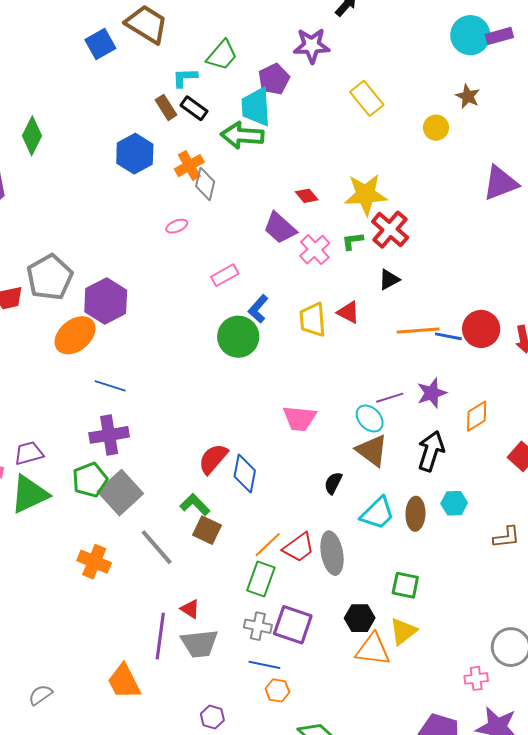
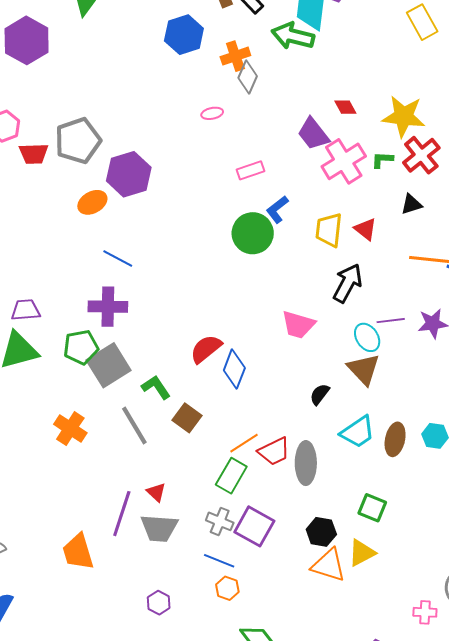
pink cross: (315, 250) -> (344, 161), size x1.4
orange ellipse: (75, 335) -> (92, 202), size x0.7
black arrow: (431, 451) -> (348, 283), moved
green L-shape: (195, 505) -> (156, 387), moved

